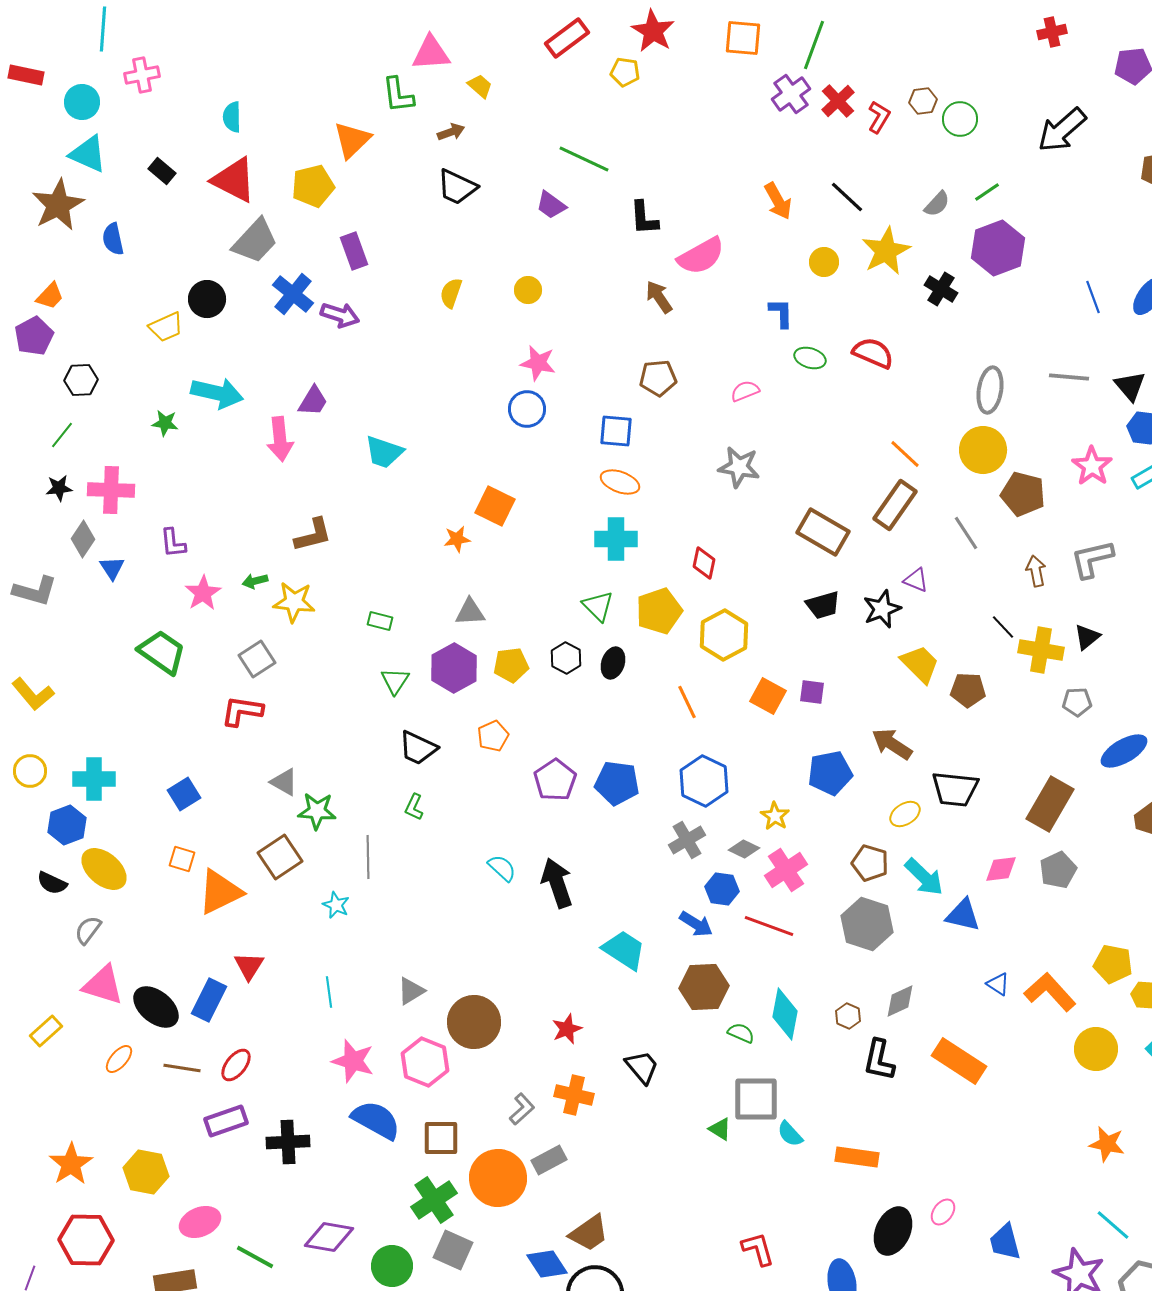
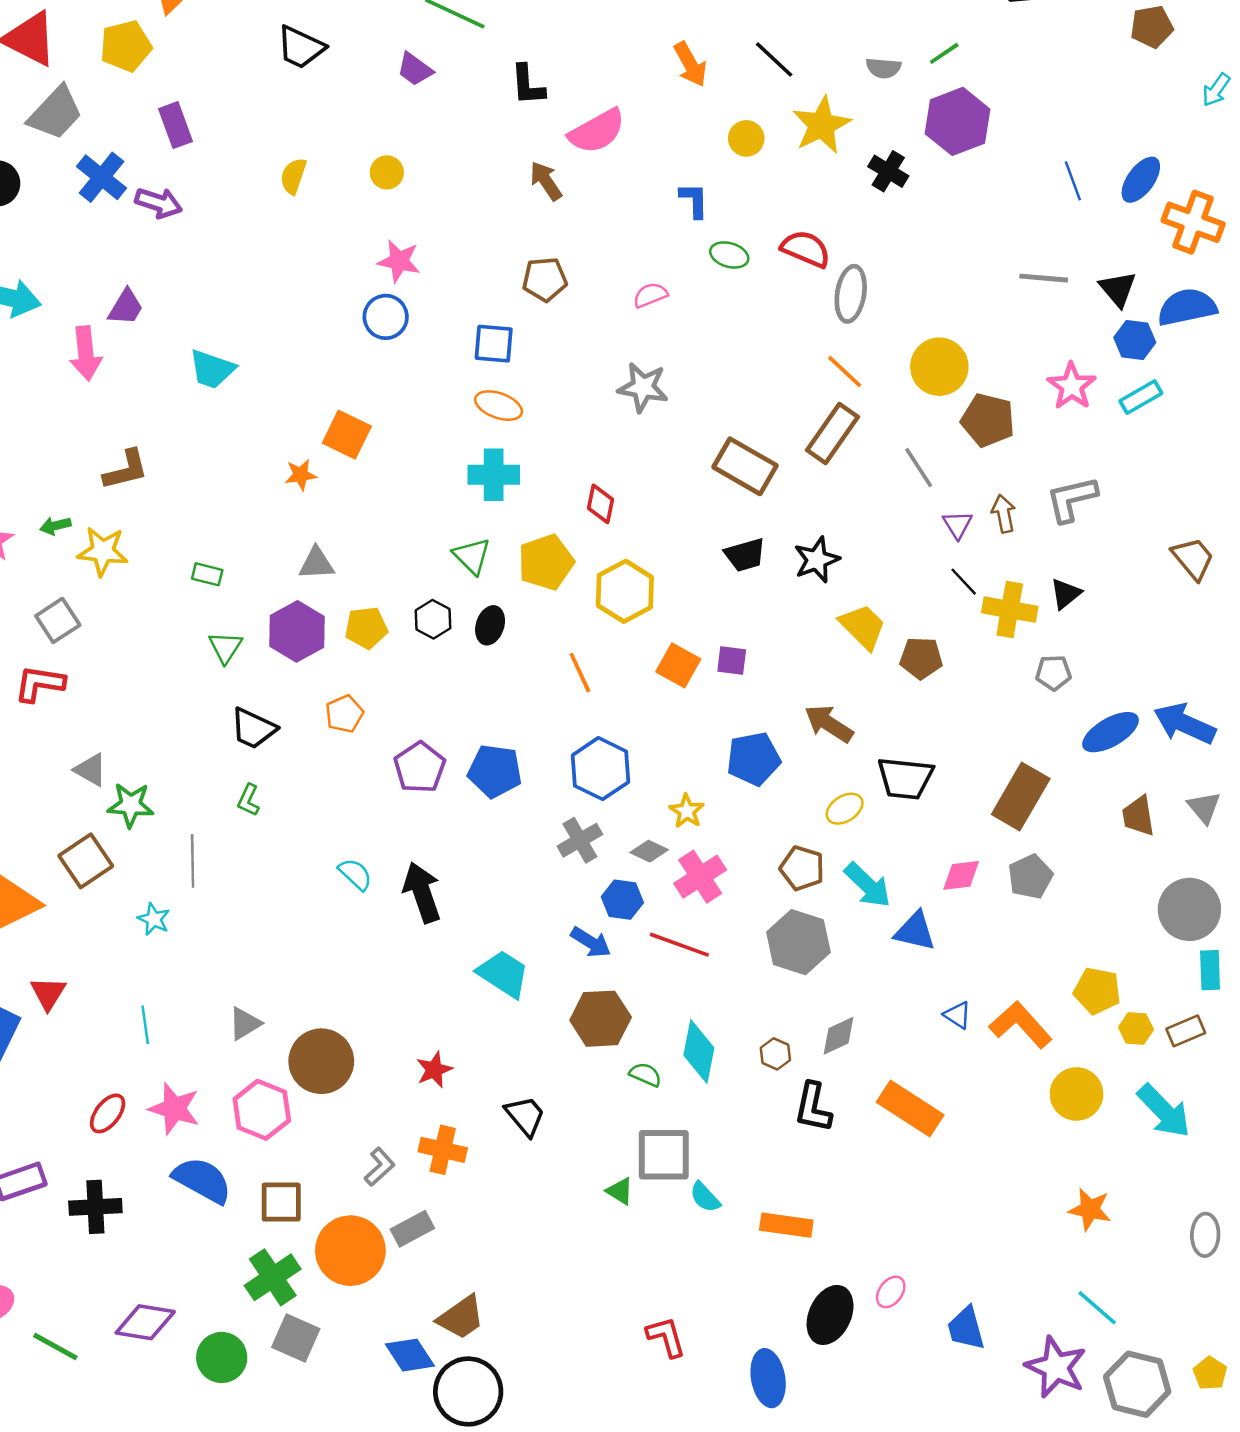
gray semicircle: (937, 204) -> (883, 68), turned 52
gray ellipse: (990, 390) -> (851, 294), moved
purple triangle: (916, 580) -> (958, 525), moved, turned 36
red ellipse: (236, 1065) -> (108, 1113), moved

